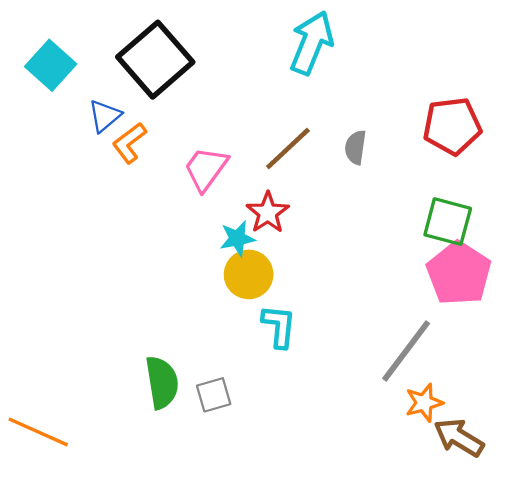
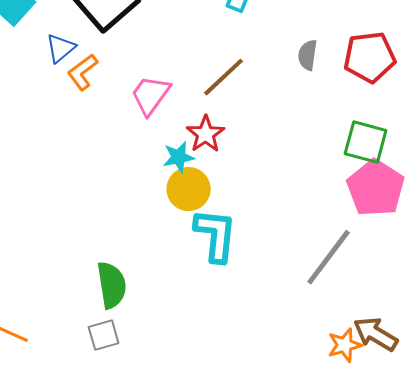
gray semicircle: (355, 147) -> (308, 55), moved
cyan L-shape: (279, 326) -> (216, 235), size x1.4
gray square: (214, 395) -> (104, 335), moved
orange star: (424, 403) -> (345, 345), moved

